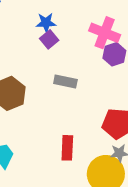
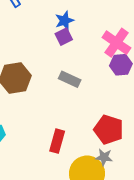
blue star: (46, 23) -> (64, 21), turned -30

